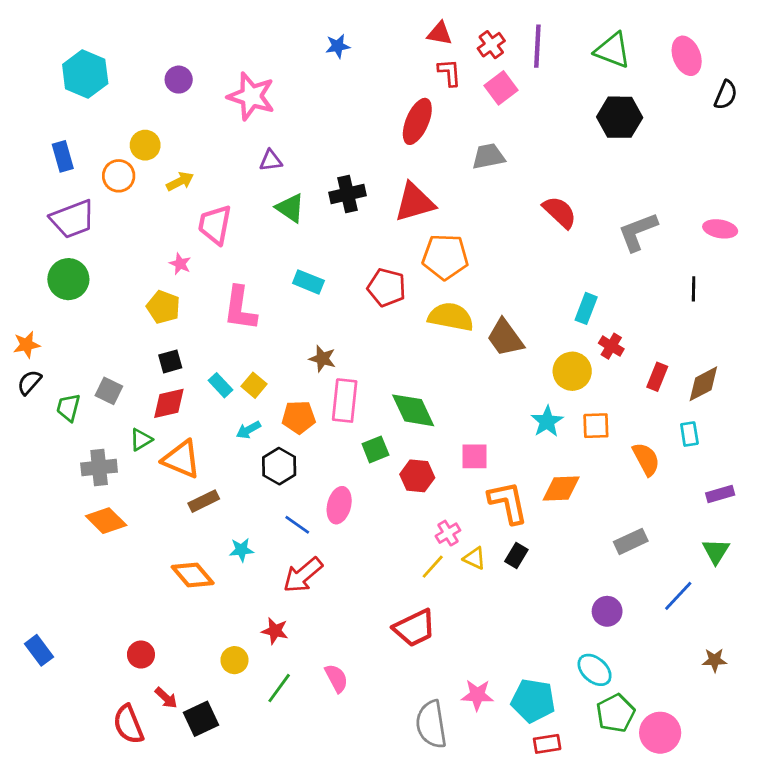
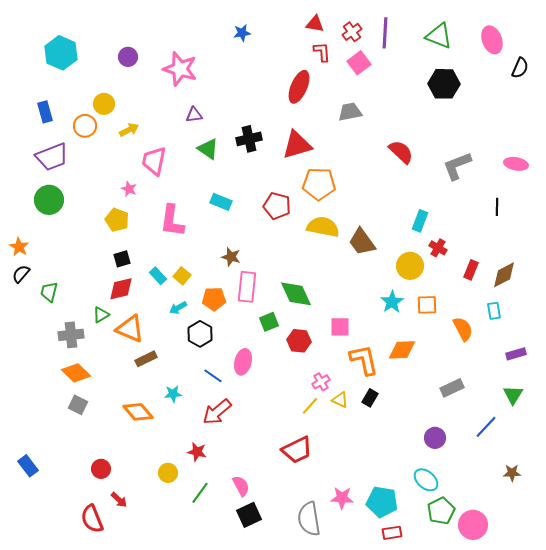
orange star: (27, 345) -> (19, 247), turned -30
gray square: (109, 391) -> (78, 405), moved
black square: (201, 719) -> (249, 515), moved

